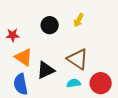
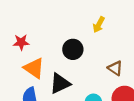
black circle: (50, 25) -> (73, 49), moved
brown triangle: (78, 59) -> (115, 68), moved, size x0.6

